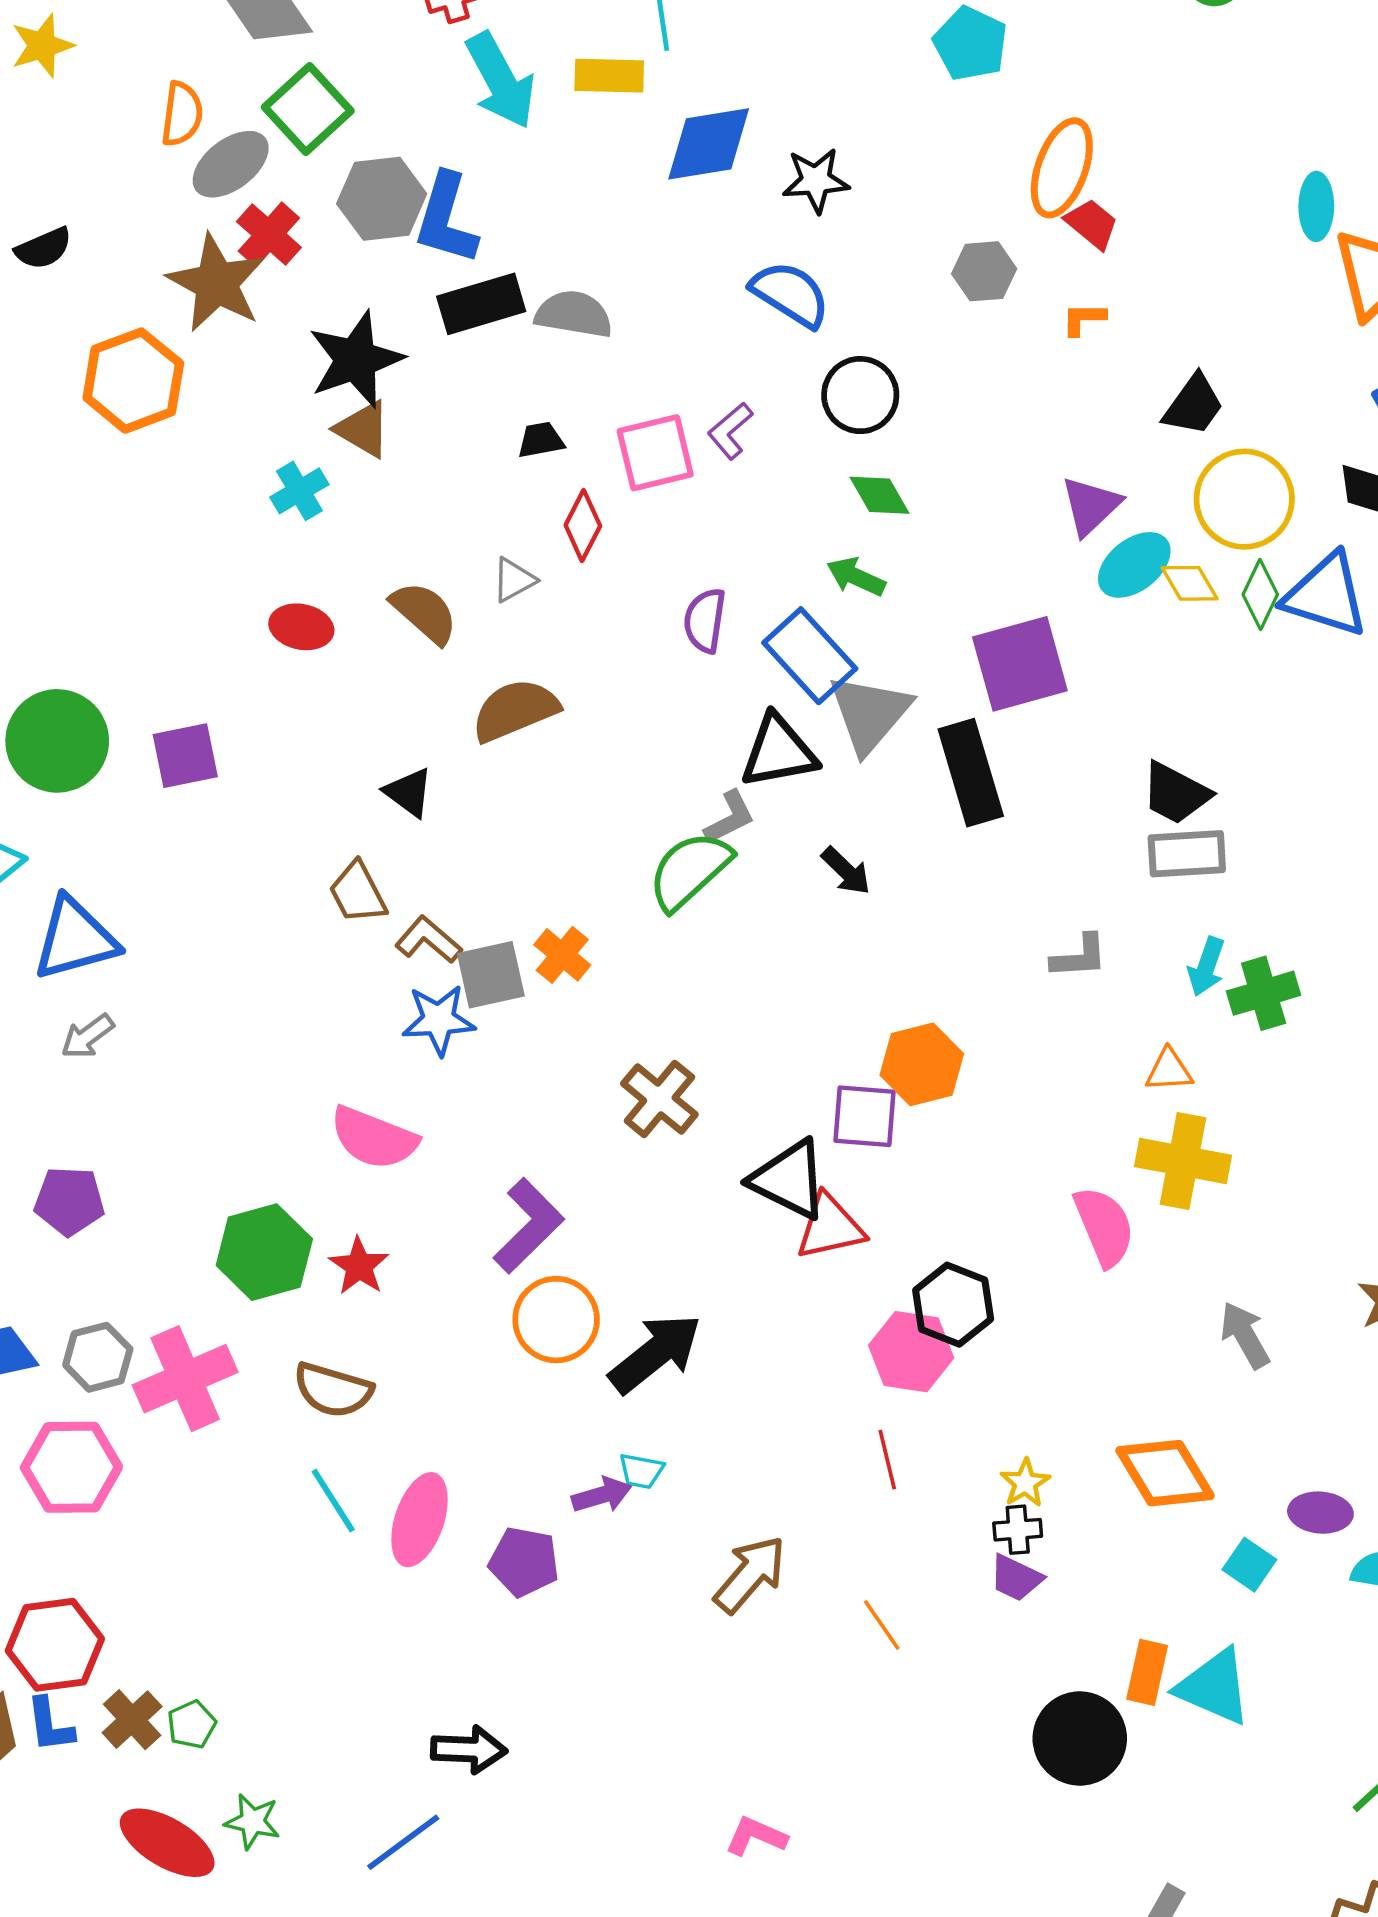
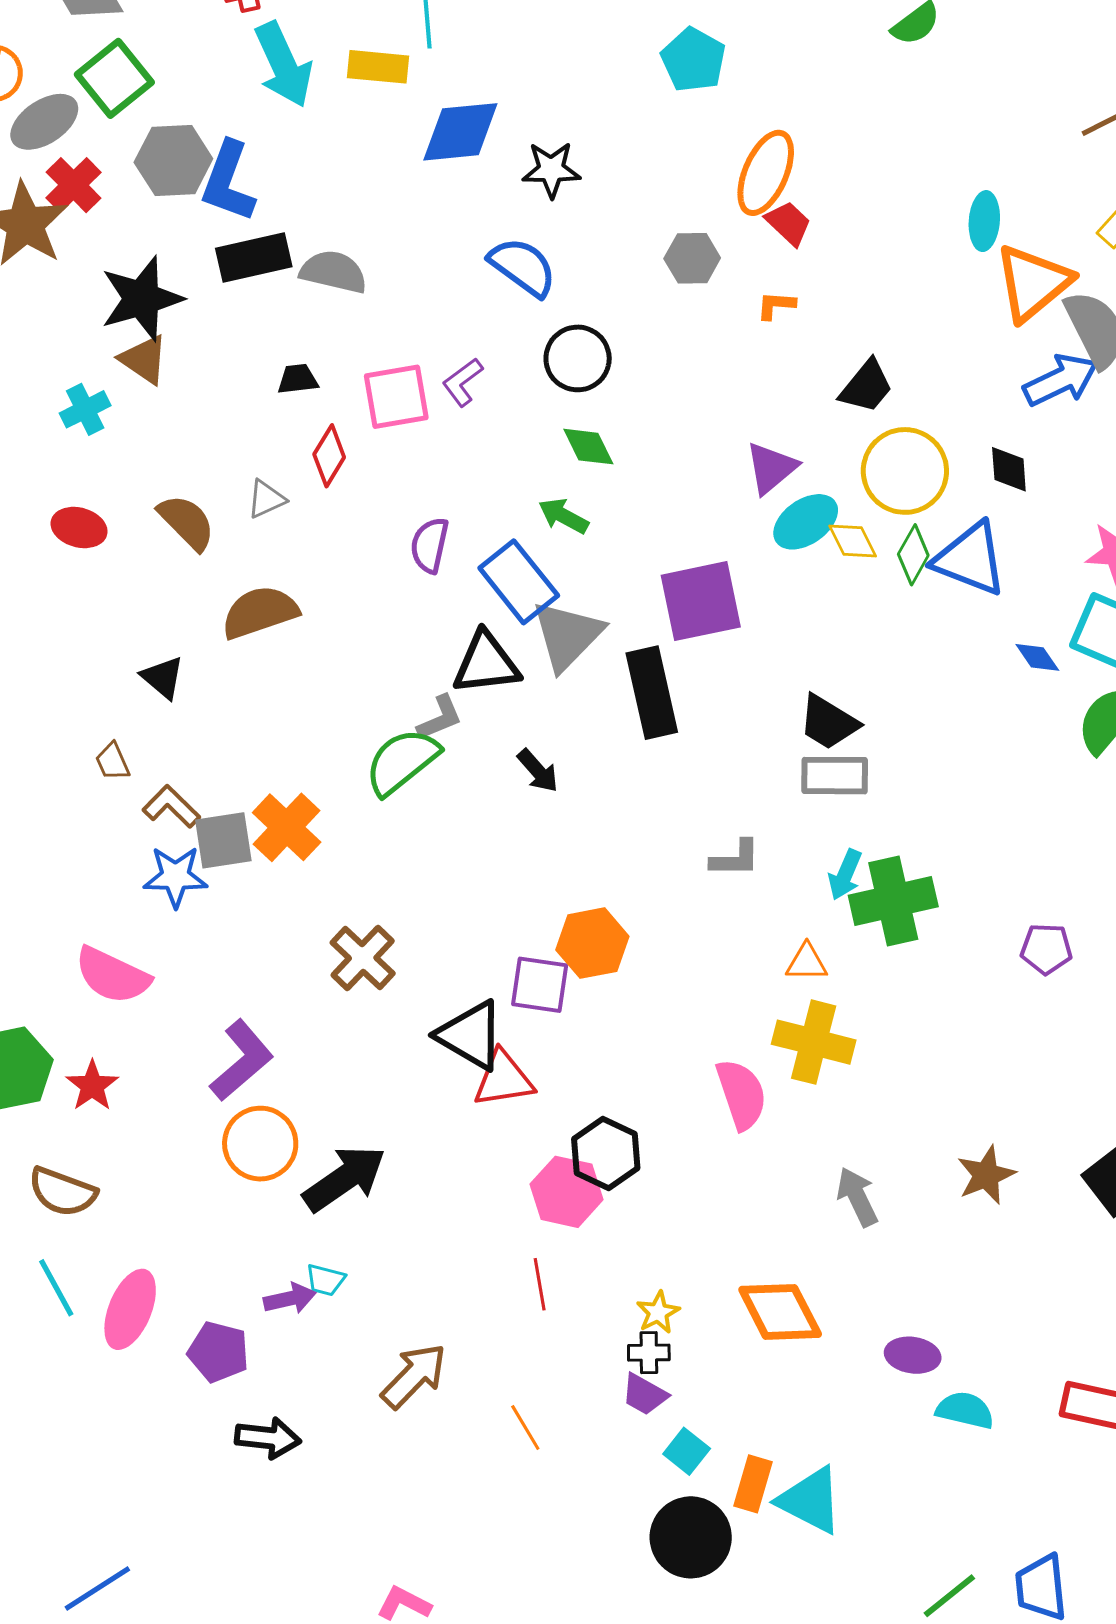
brown trapezoid: (358, 893) -> (113, 762), size x0.7
orange cross: (562, 955) -> (287, 827), size x1.4
green cross: (1264, 993) -> (893, 901), size x1.4
cyan square: (1249, 1565) -> (687, 1451), moved
black arrow: (469, 1749) -> (268, 1438), moved

